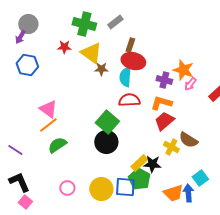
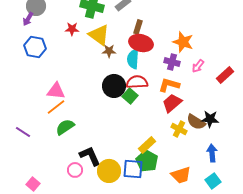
orange star: (183, 70) -> (183, 42), moved
pink triangle: (48, 109) -> (56, 91), turned -30
green square: (107, 122) -> (130, 96), moved, size x0.7
black circle: (106, 142) -> (114, 86), moved
black star: (152, 164) -> (210, 119), moved
cyan square: (200, 178) -> (213, 181), moved
black L-shape: (19, 182) -> (90, 156), moved
blue arrow: (188, 193) -> (212, 153), moved

